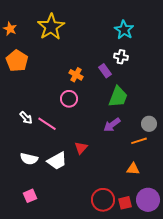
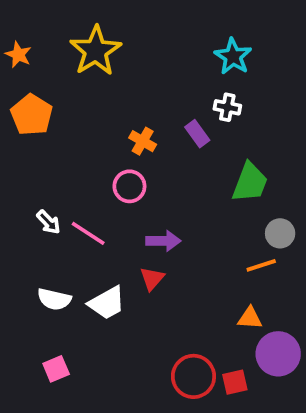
green trapezoid: (118, 97) -> (250, 183), moved
purple arrow: (112, 125) -> (163, 241), moved, turned -144
purple circle: (148, 200) -> (278, 354), moved

